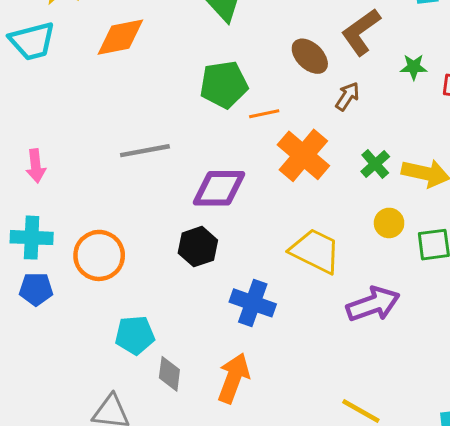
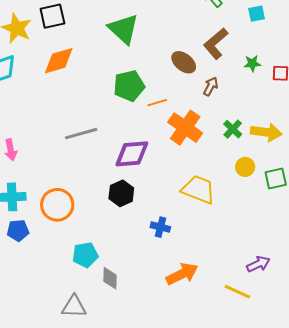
blue cross: (253, 303) -> (160, 227), size x0.7
purple arrow: (373, 304) -> (258, 264), moved, size x0.7
orange arrow: (233, 378) -> (182, 274), moved, turned 48

